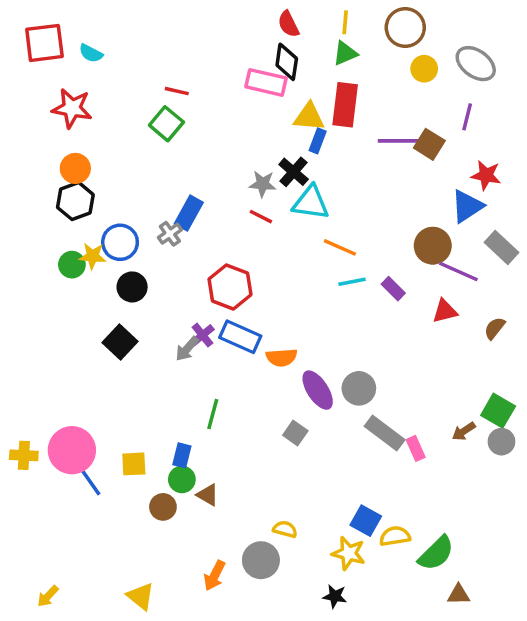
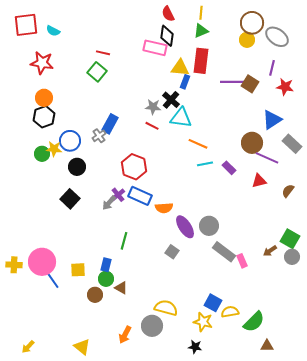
brown circle: (405, 27) -> (252, 23), moved
red star: (486, 175) -> (285, 87), moved
yellow semicircle: (285, 529) -> (166, 308), size x1.6

